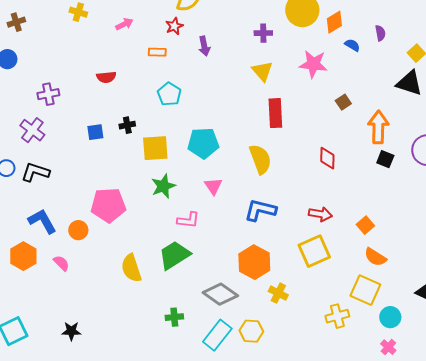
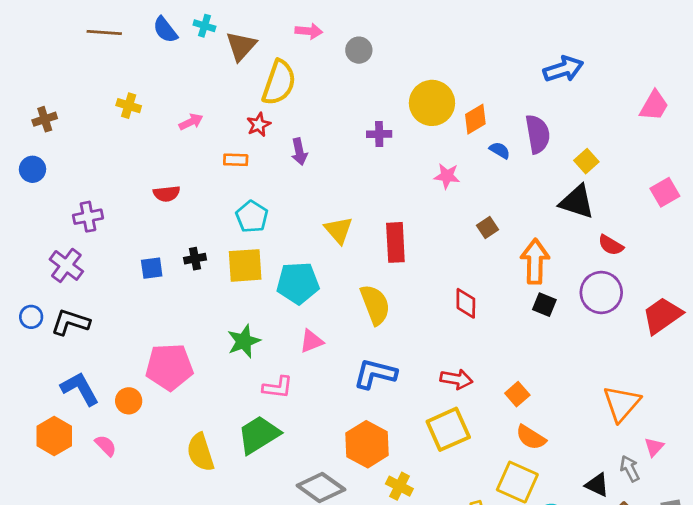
purple semicircle: (380, 33) -> (538, 134), size x1.8
pink star: (313, 64) -> (447, 176), size x0.7
yellow triangle: (262, 71) -> (339, 230), moved
yellow square: (155, 148) -> (245, 265), moved
pink triangle: (213, 186) -> (311, 341), turned 42

